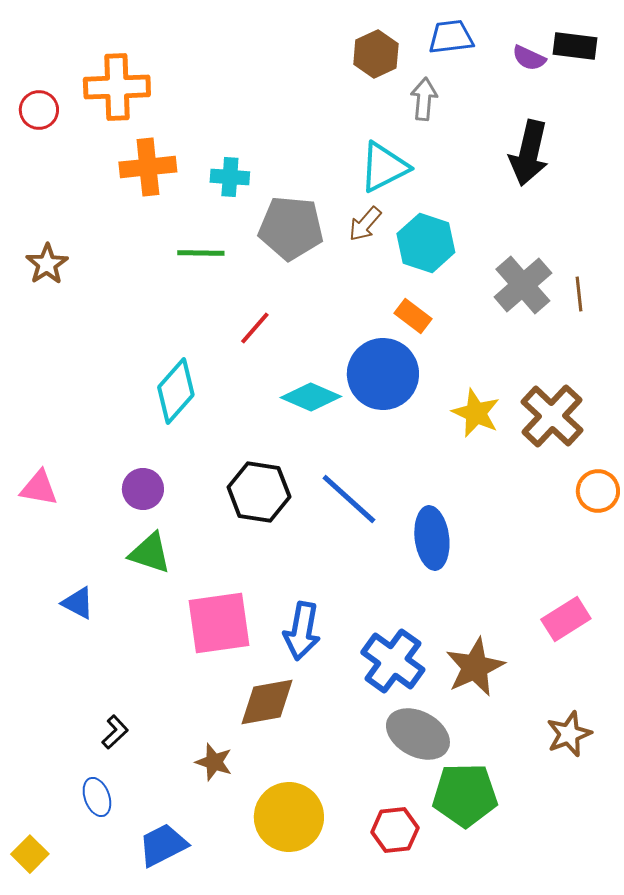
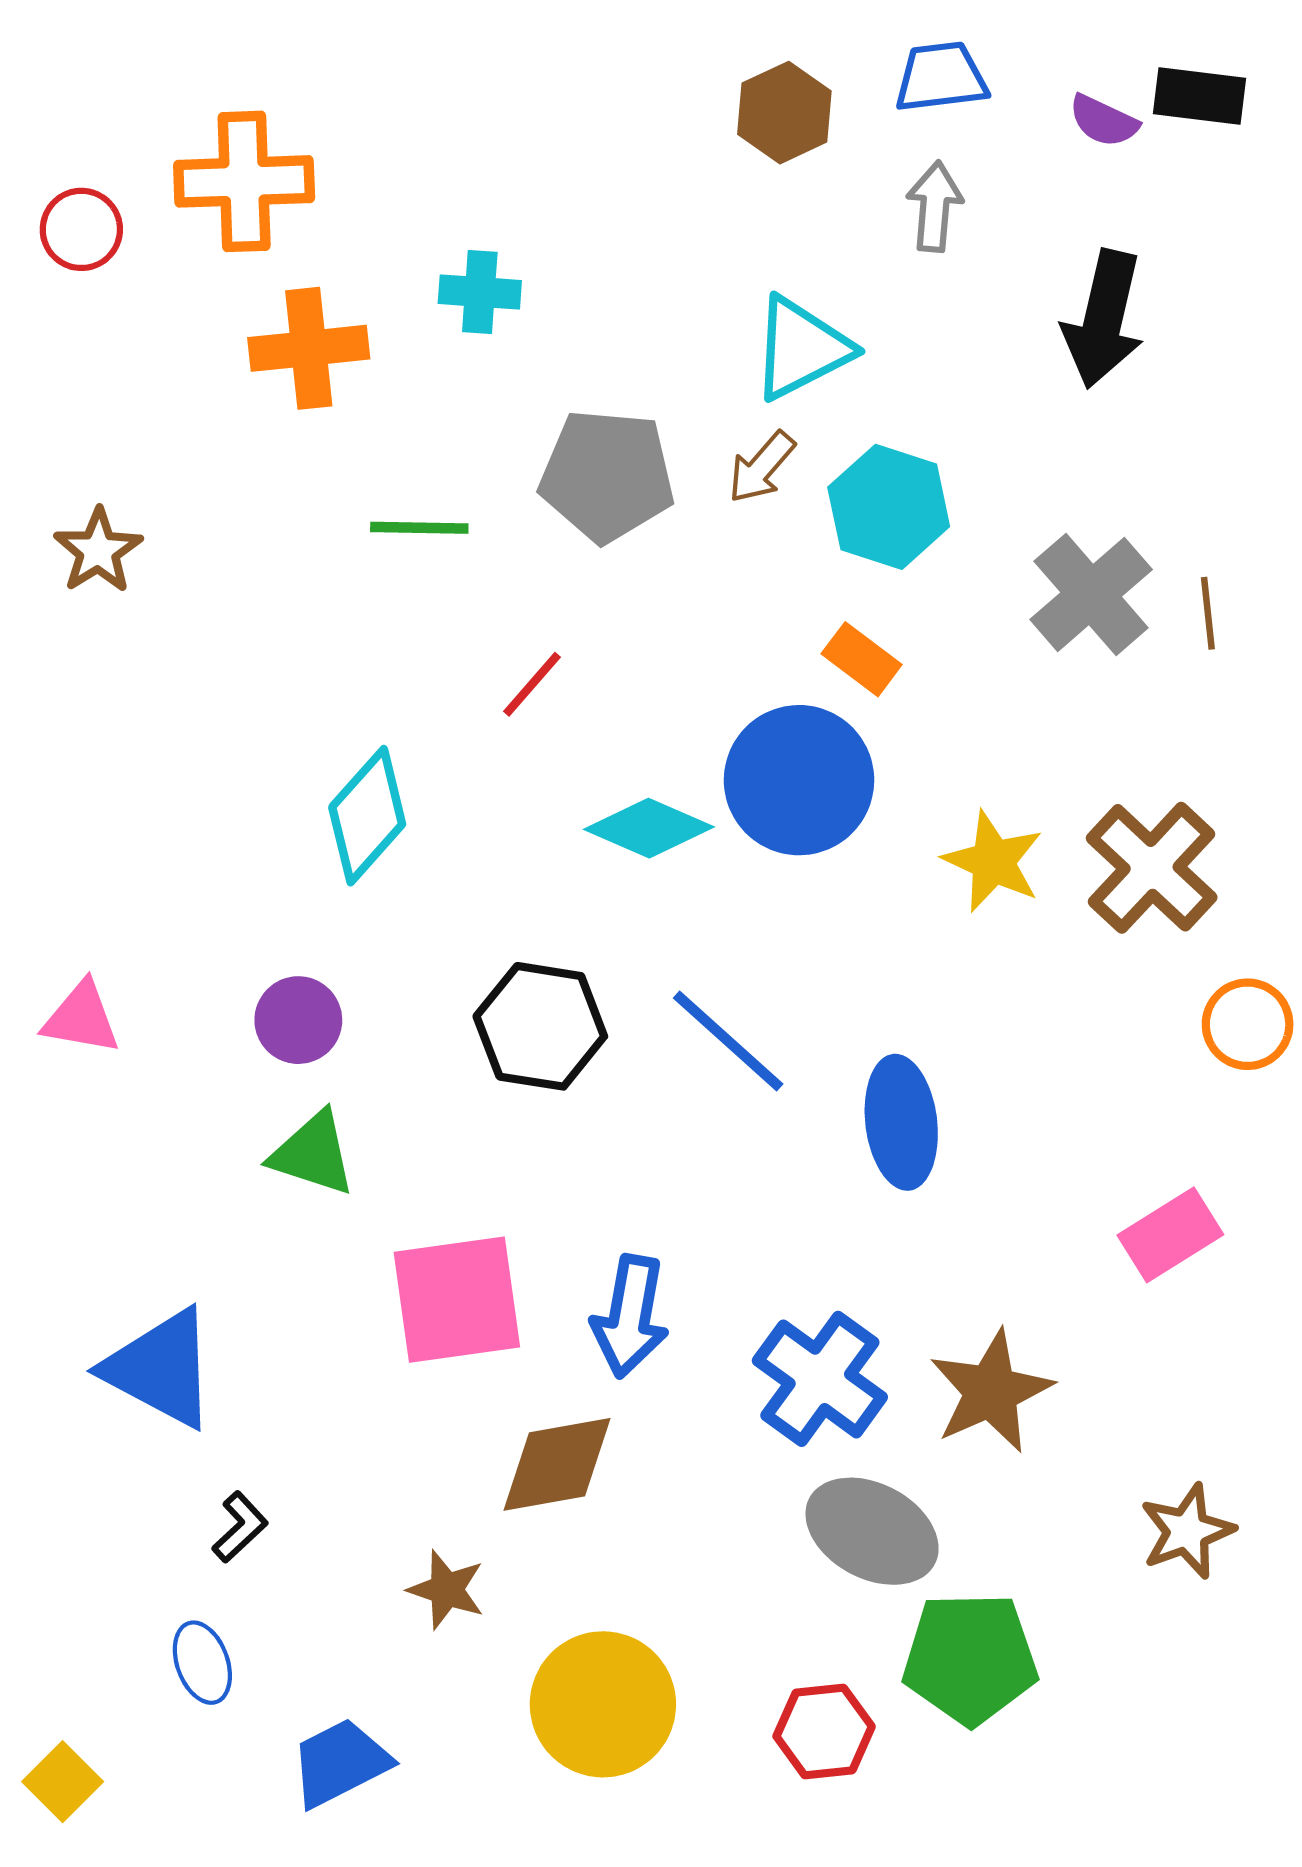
gray arrow: (424, 99) -> (935, 206), moved
cyan cross: (230, 177) -> (480, 292), moved
blue triangle: (78, 603) -> (161, 1368), moved, size x1.8
pink rectangle: (566, 619) -> (1170, 1235), moved

